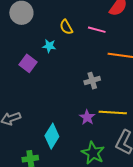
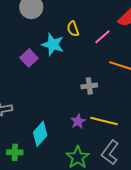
pink line: (97, 30) -> (102, 37), turned -66
cyan star: (49, 46) -> (53, 45), size x1.6

